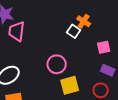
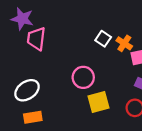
orange cross: (84, 21) -> (124, 43), moved

